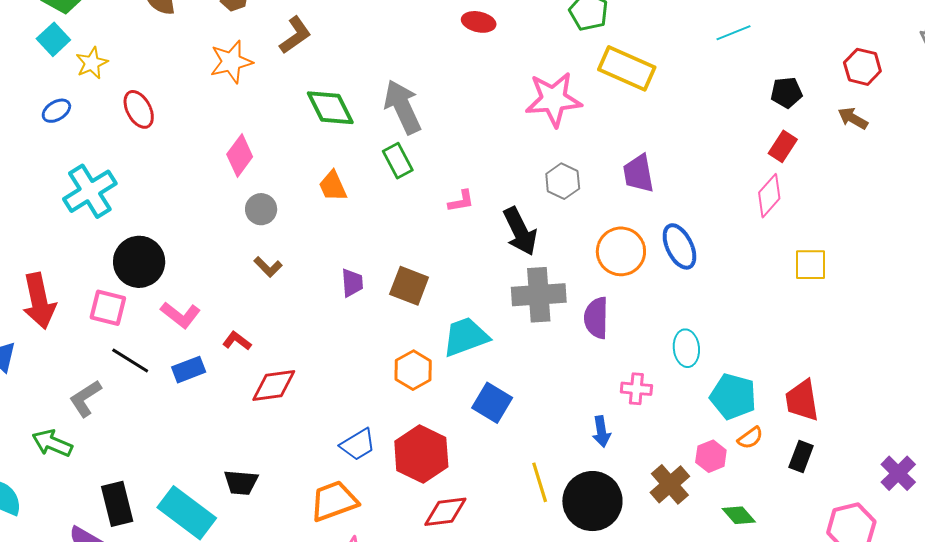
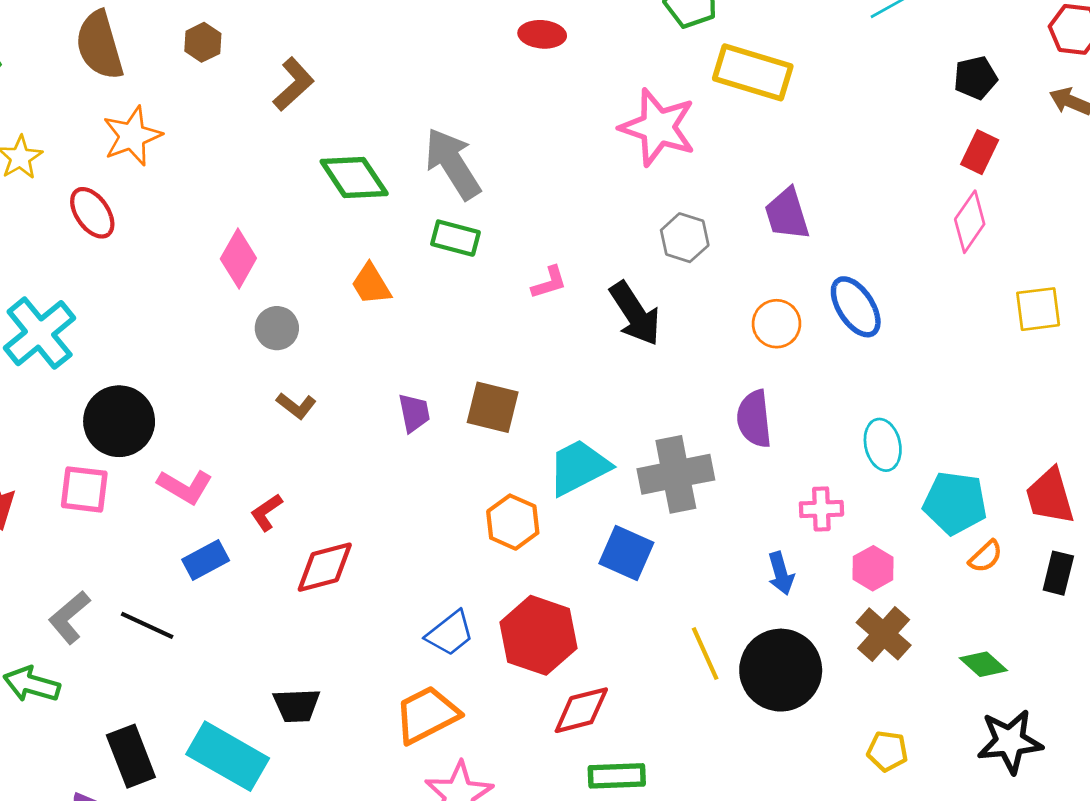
orange star: (231, 62) -> (132, 136), moved
pink star: (553, 99) -> (658, 127), turned 30
green rectangle: (398, 161) -> (455, 238), turned -40
orange circle: (621, 251) -> (777, 324), size x0.7
gray cross: (539, 295) -> (676, 474), moved
red L-shape: (237, 341) -> (266, 512), turned -64
black line: (130, 360) -> (147, 625), moved
pink hexagon: (711, 456) -> (873, 568), moved

